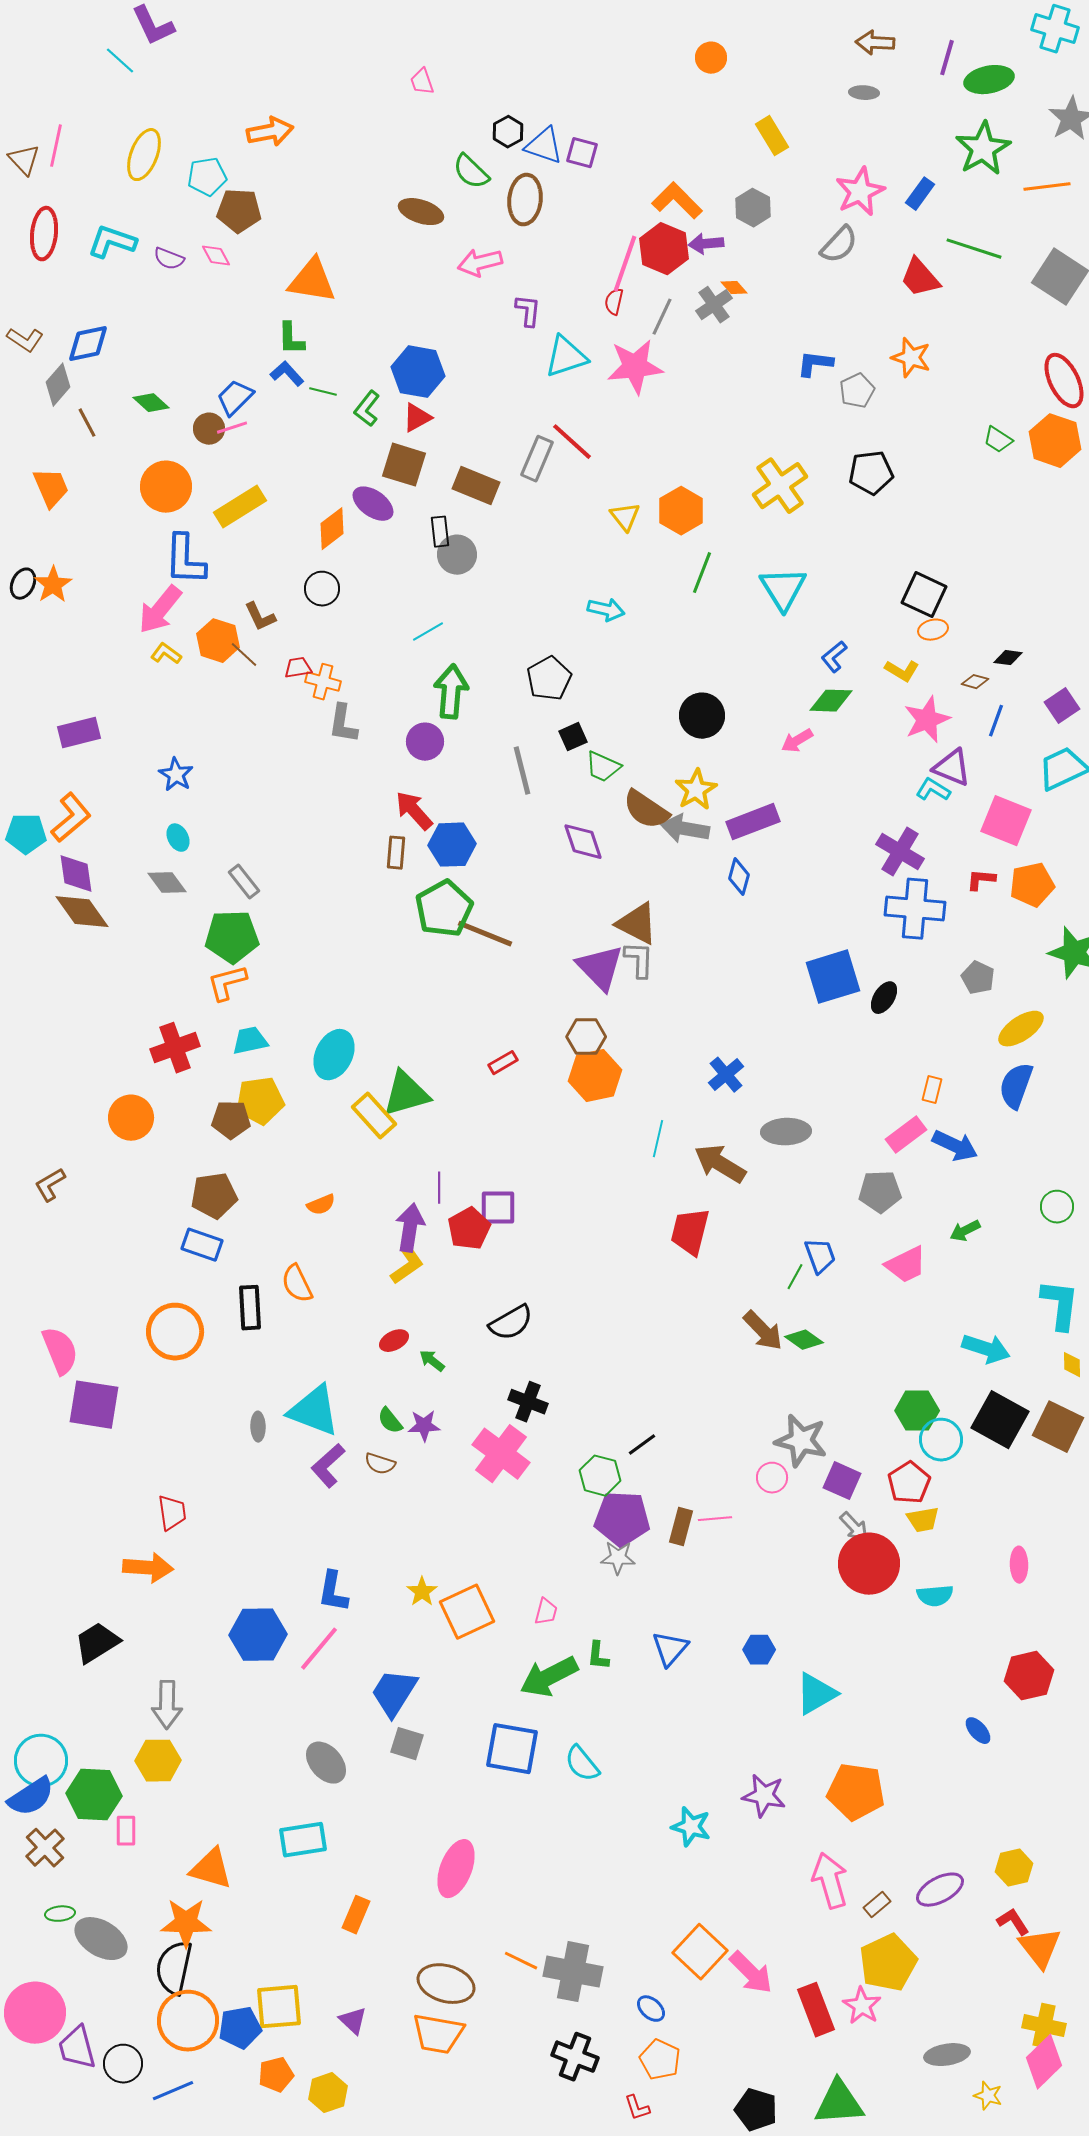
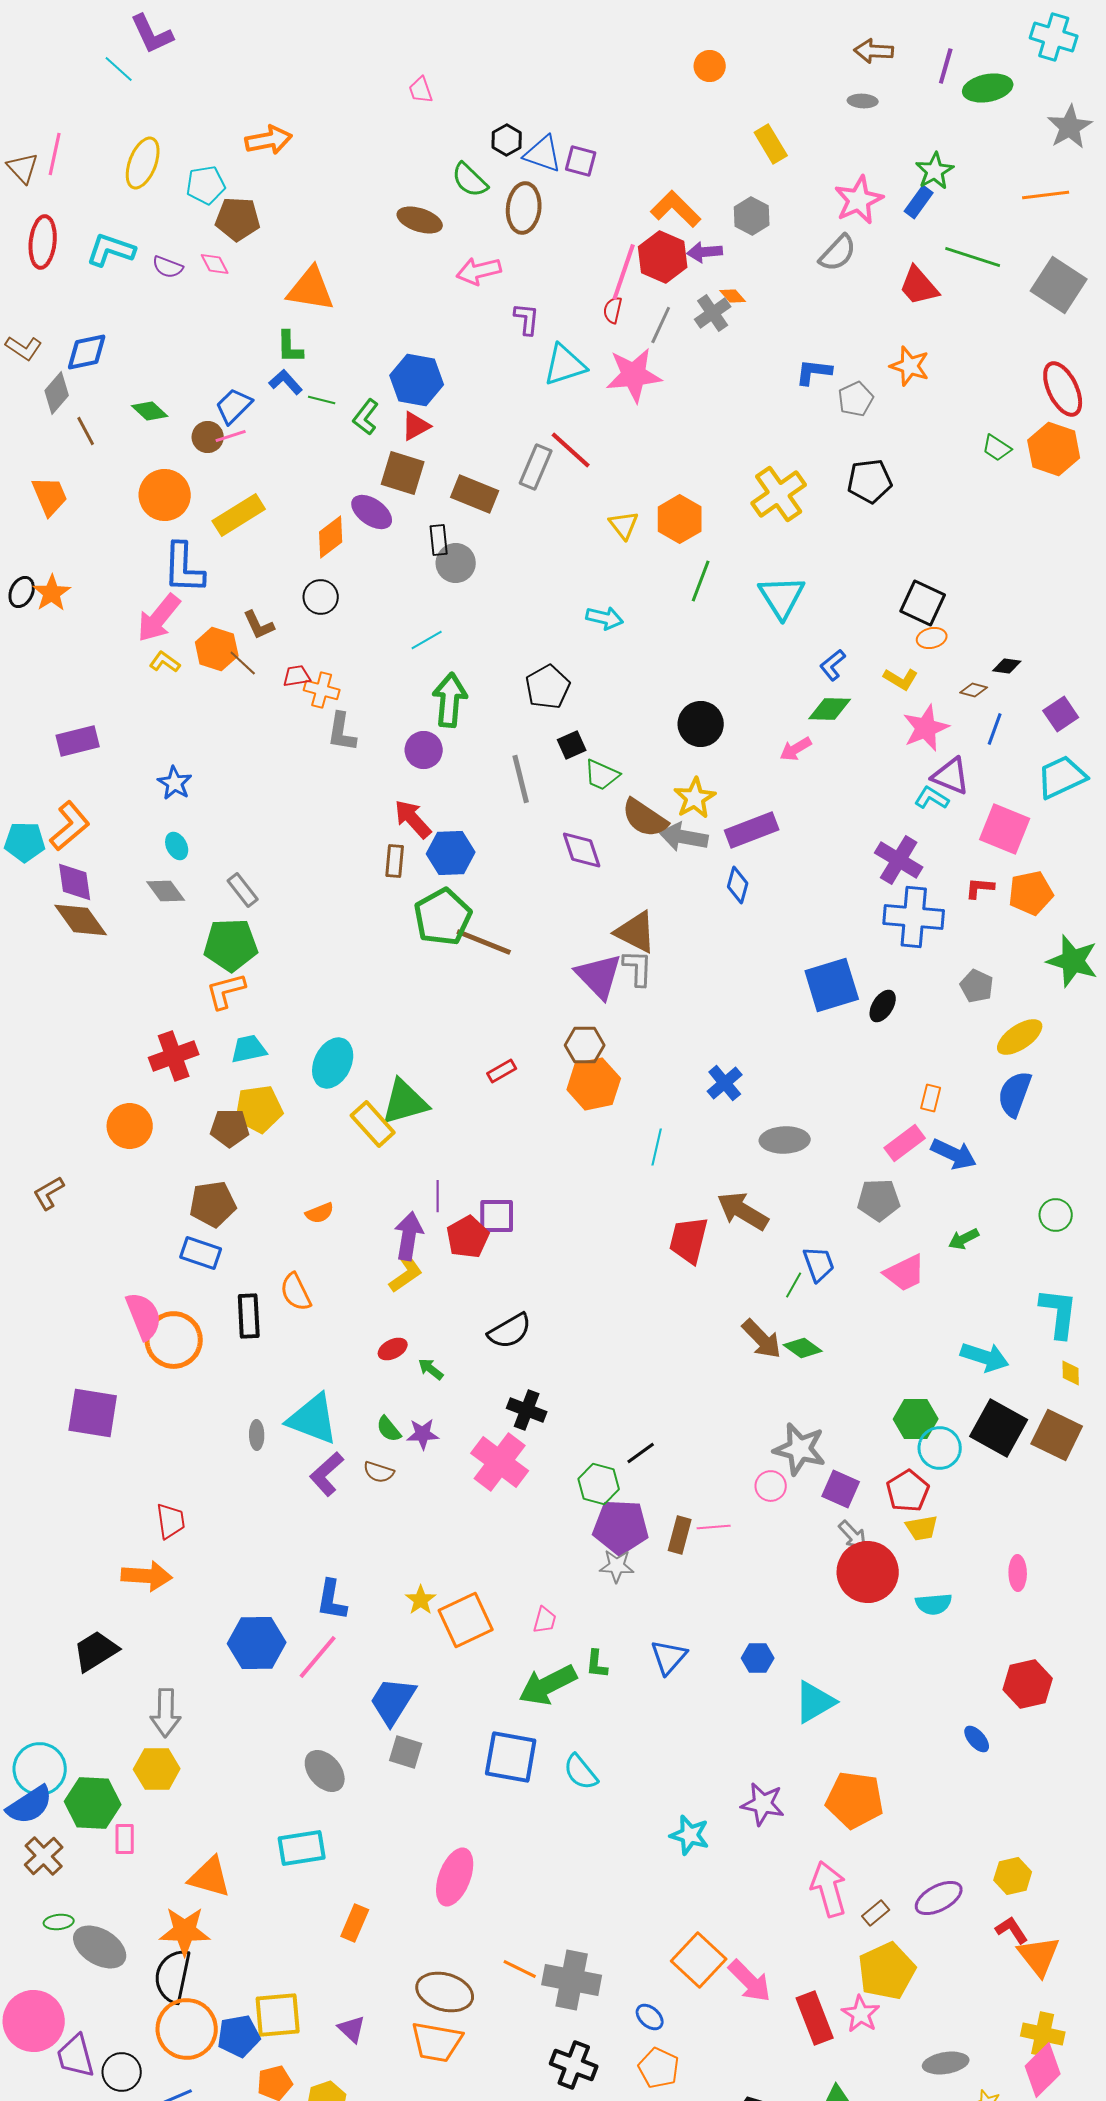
green star: (983, 149) -> (935, 171), moved, size x0.7
brown arrow: (720, 1164) -> (743, 1211), moved
pink semicircle: (60, 1351) -> (144, 1316), moved

